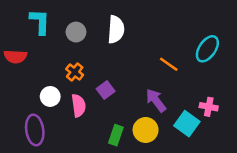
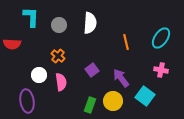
orange line: (169, 64) -> (126, 42), moved, turned 42
purple square: (106, 90) -> (92, 70), moved
pink cross: (209, 107) -> (161, 70), moved

